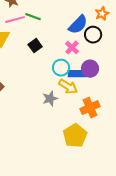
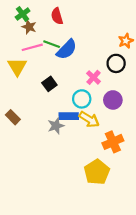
blue semicircle: (78, 25) -> (67, 49), moved
black square: (35, 46) -> (49, 84), moved
blue rectangle: (77, 74) -> (69, 116), moved
gray star: (50, 99) -> (56, 126), moved

